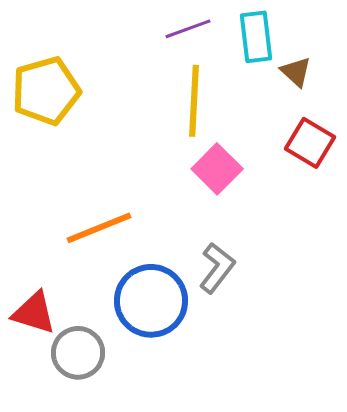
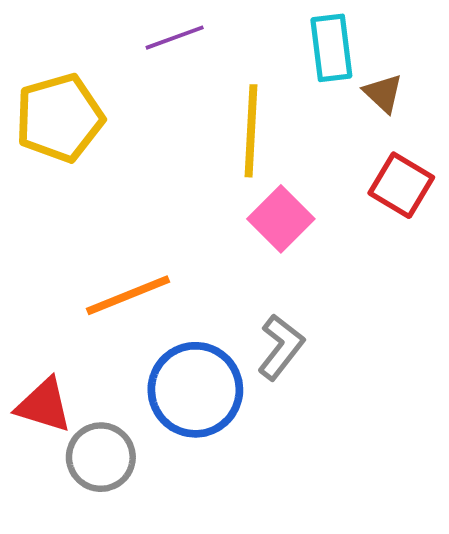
purple line: (188, 29) -> (175, 38), moved

